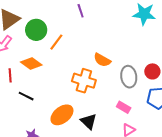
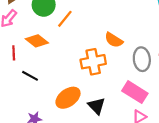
orange cross: (84, 81) -> (93, 62), turned -30
pink rectangle: (124, 107) -> (135, 92), size x1.6

